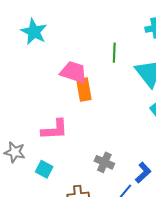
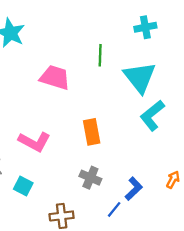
orange rectangle: (84, 90) -> (92, 132), moved
pink L-shape: (55, 130) -> (34, 142), turned 32

